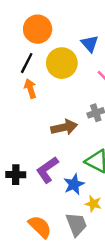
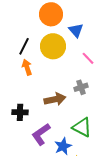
orange circle: (38, 29) -> (51, 14), moved
black cross: (16, 175) -> (20, 112), moved

